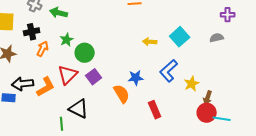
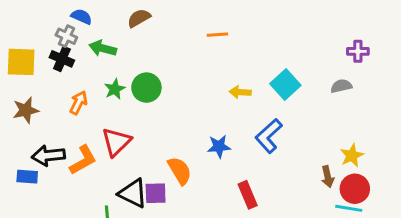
black cross: (32, 32) -> (62, 59), moved, turned 35
green circle: (85, 53) -> (146, 88), moved
purple square: (94, 77) -> (156, 193), moved, turned 35
yellow star: (192, 84) -> (352, 156), moved
orange semicircle: (122, 94) -> (180, 171), moved
brown arrow: (208, 98) -> (328, 177), turned -32
red circle: (207, 113) -> (355, 189), moved

